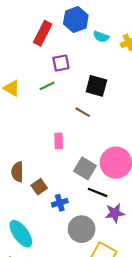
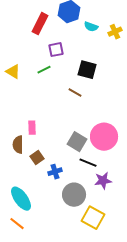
pink rectangle: (59, 141) -> (32, 128), moved

